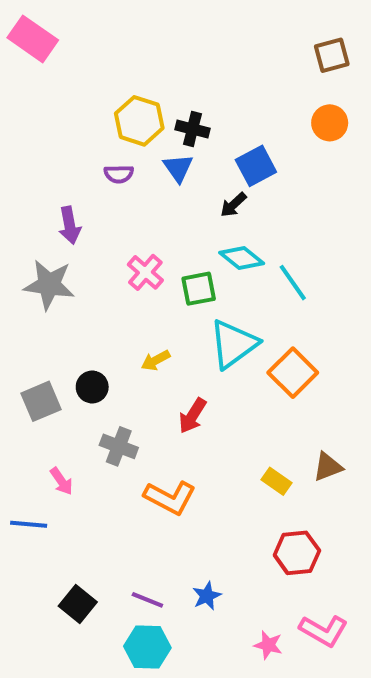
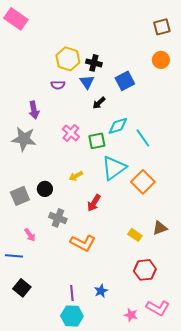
black arrow: (233, 205) -> (99, 103), moved
cyan diamond: (242, 258) -> (118, 126), turned -55
purple line: (147, 600) -> (72, 293), turned 63
black square: (78, 604) -> (22, 288), moved

